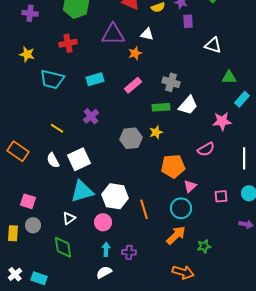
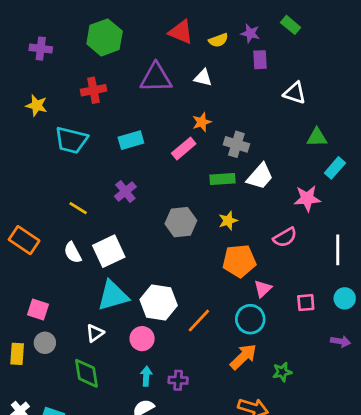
orange star: (135, 53) -> (202, 122), moved
yellow star: (156, 132) -> (228, 221), moved
orange line: (144, 209) -> (199, 321), turned 60

